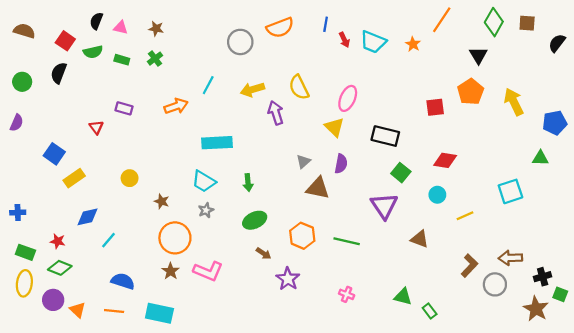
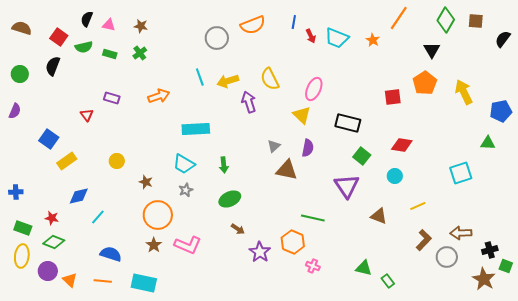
cyan line: (208, 85) -> (200, 77), moved, turned -48
yellow line: (465, 216) -> (418, 206), moved
orange hexagon: (302, 236) -> (293, 242), moved

